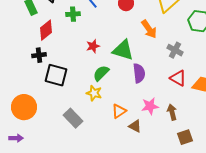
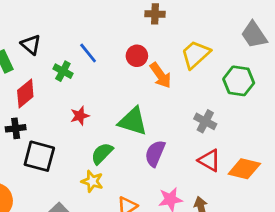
green cross: (73, 14) -> (63, 71), turned 32
orange arrow: (149, 29) -> (161, 75), moved
red star: (93, 46) -> (80, 116), moved
purple semicircle: (139, 73) -> (155, 153), turned -150

